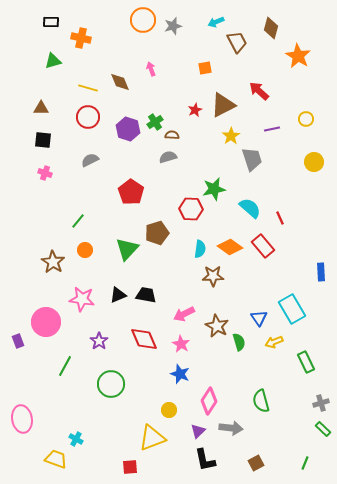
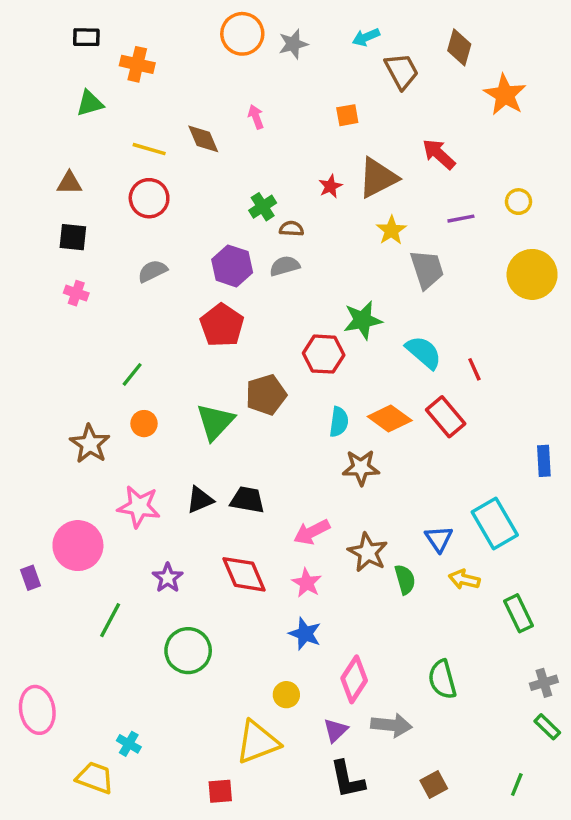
purple hexagon: (128, 129) -> (232, 266), moved
yellow circle: (314, 162) -> (532, 274), size x1.5
yellow arrow: (274, 342) -> (464, 579), turned 36

